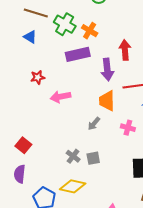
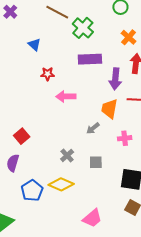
orange cross: (90, 31) -> (129, 37), moved
blue triangle: (30, 37) -> (34, 44), moved
pink cross: (128, 128) -> (125, 138), turned -32
gray square: (93, 158) -> (96, 162), moved

